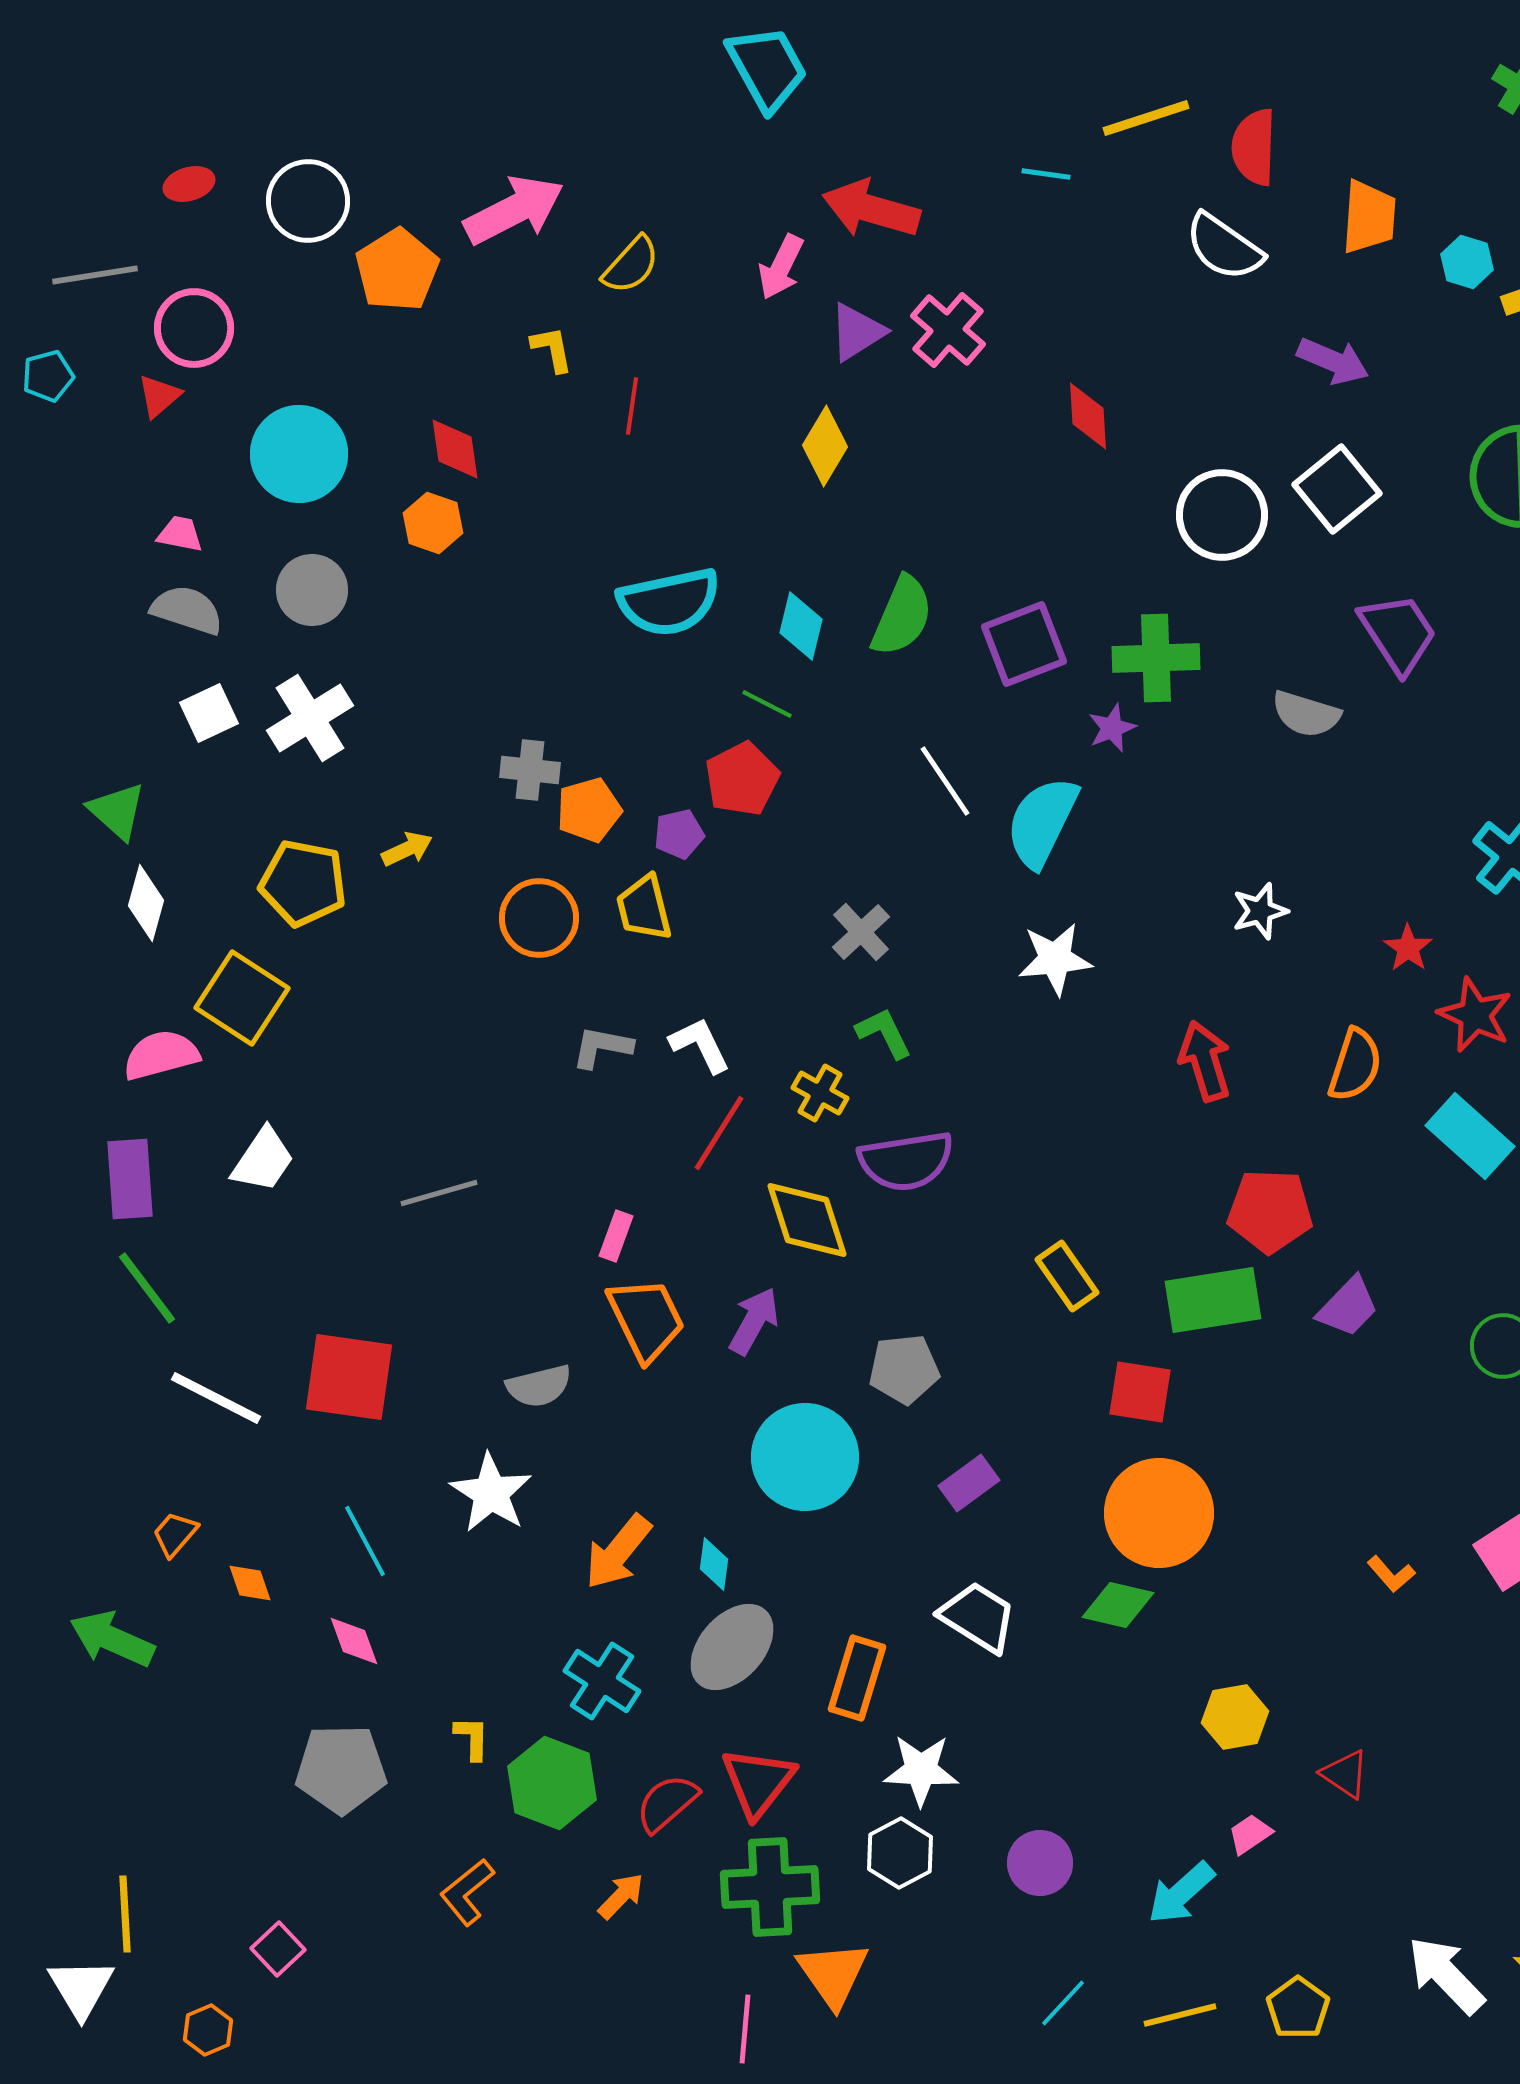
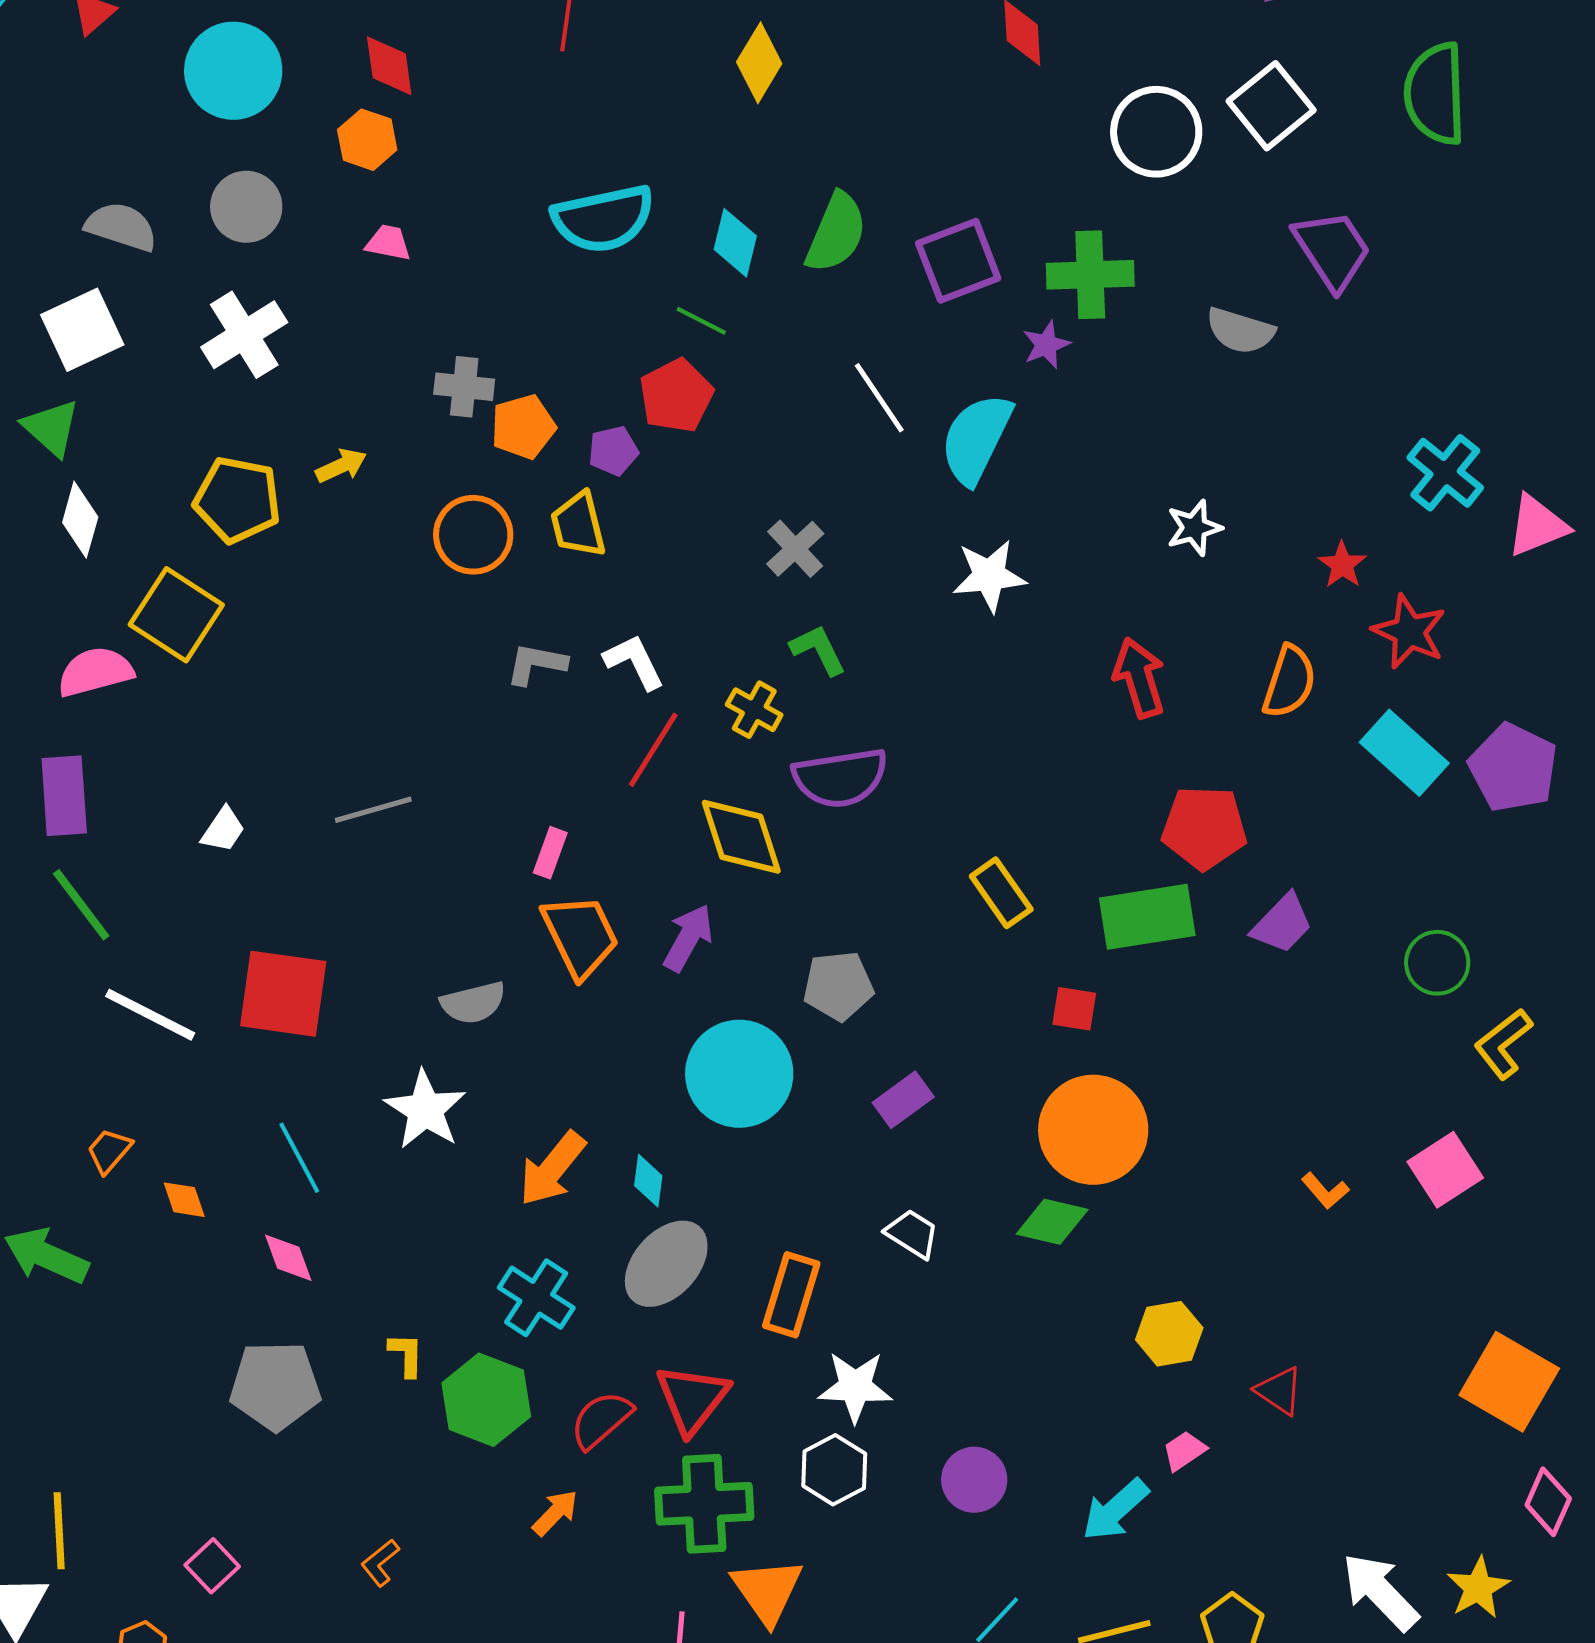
pink trapezoid: (180, 534) -> (388, 243), moved
white square: (209, 713) -> (82, 330), moved, size x1.4
white trapezoid: (263, 1160) -> (223, 830), moved, size x0.7
red square: (1140, 1392) -> (1074, 1009), size x0.7
white trapezoid: (978, 1617) -> (912, 1234), size x0.7
orange L-shape: (467, 1892) -> (380, 1563), moved, size x0.7

